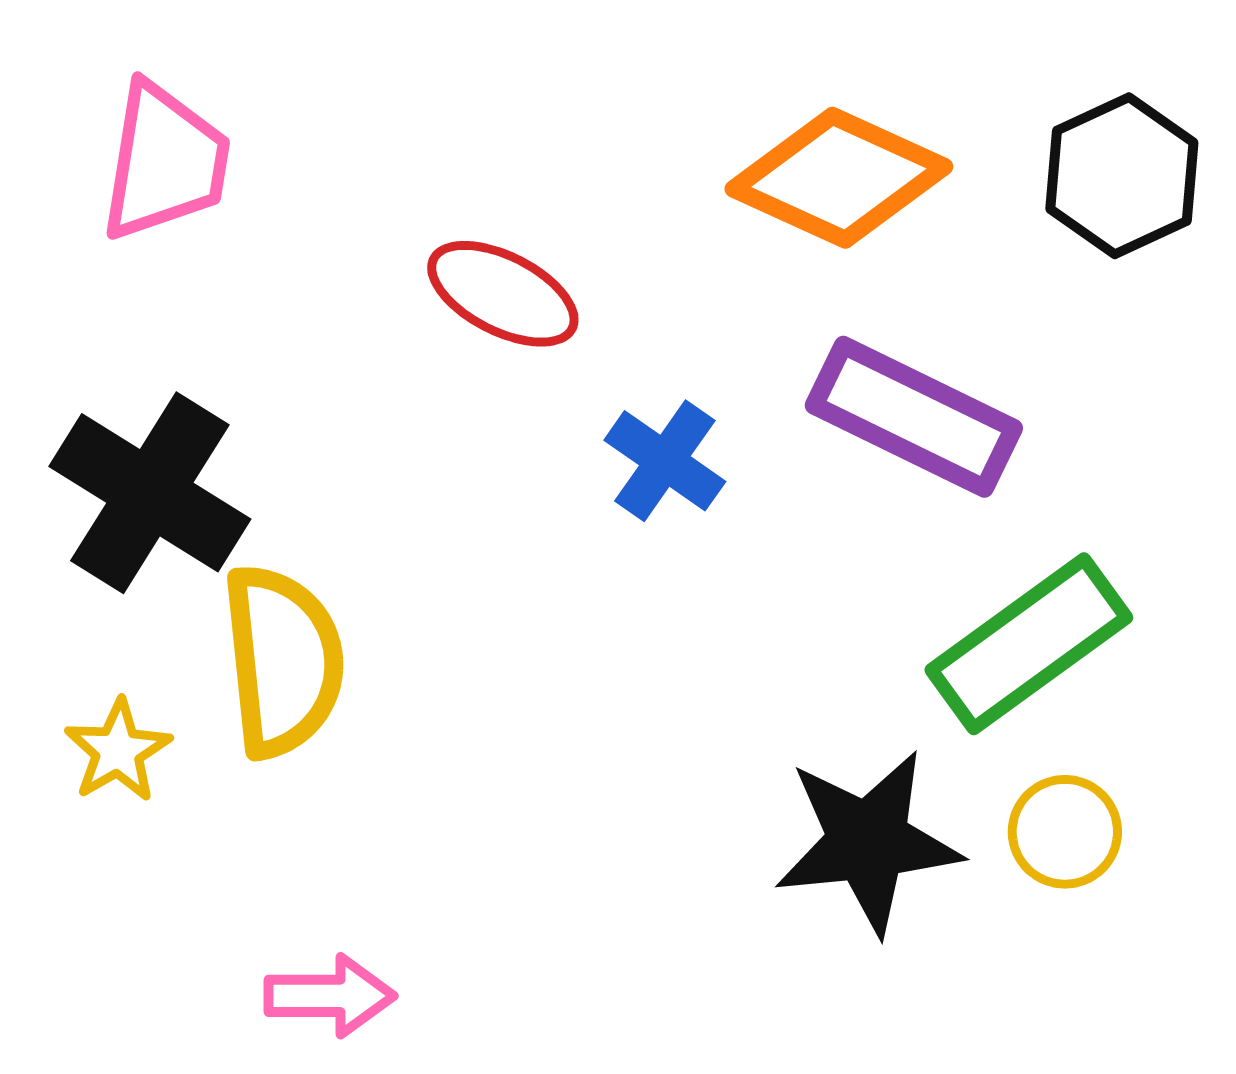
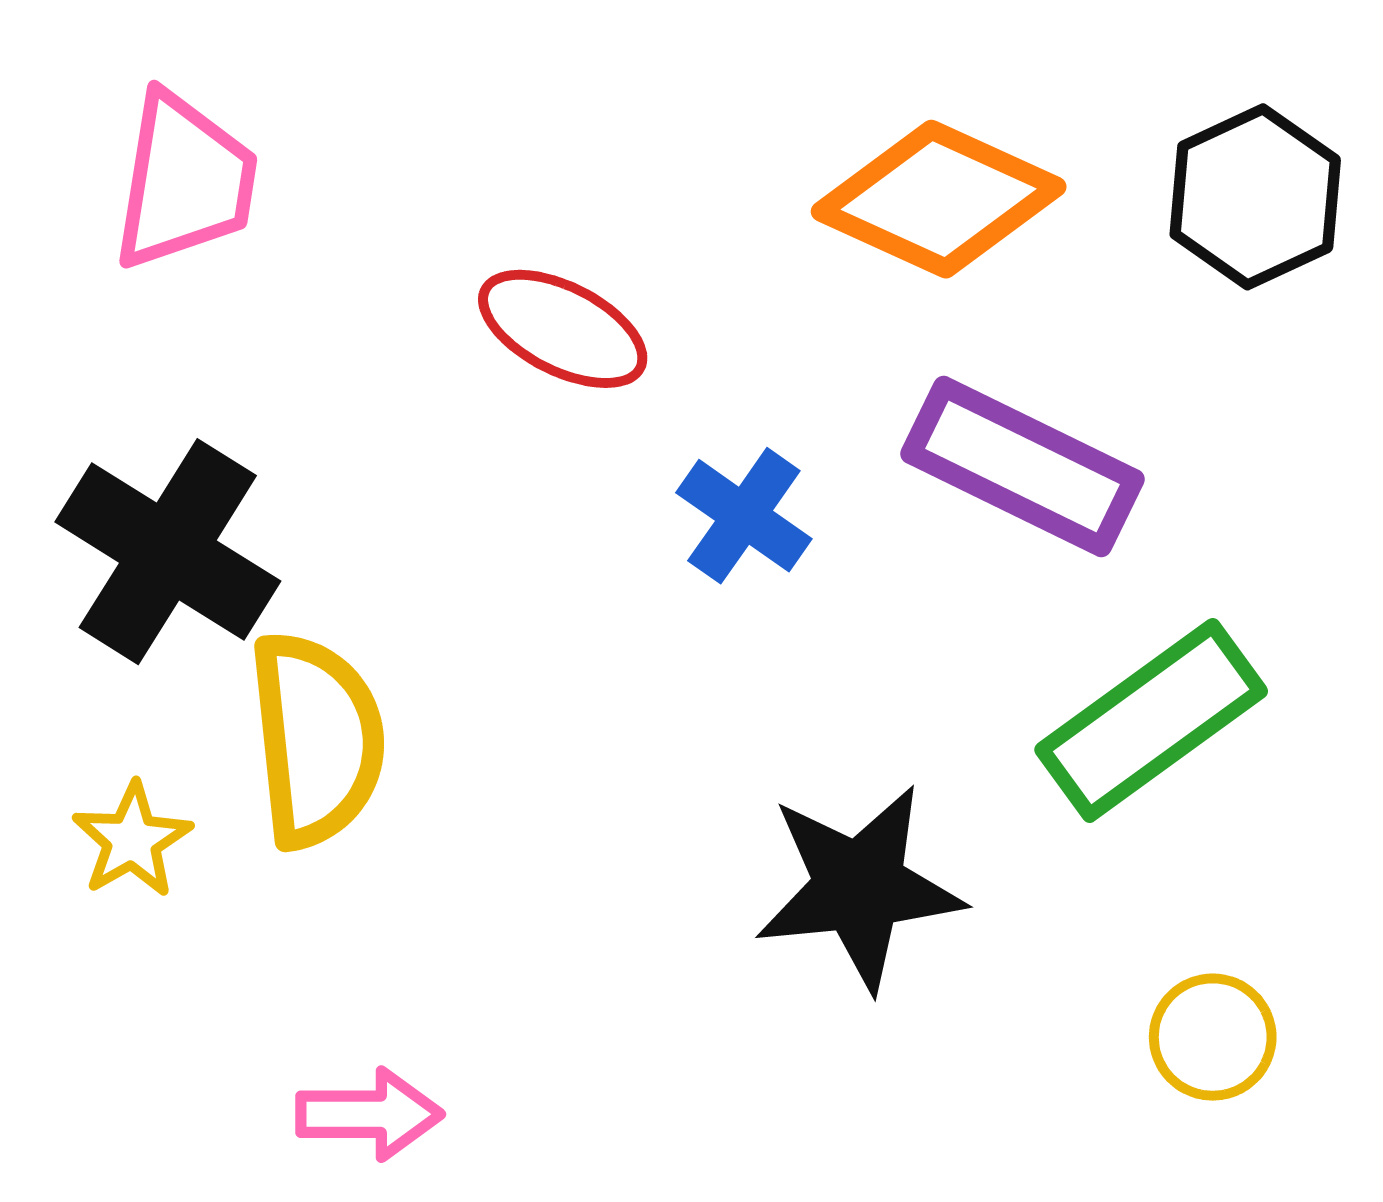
yellow circle: (1065, 832) -> (1213, 1037), moved
black star: (868, 842) -> (859, 887), moved

